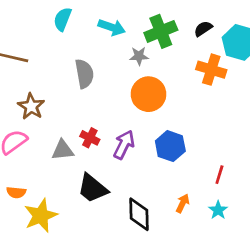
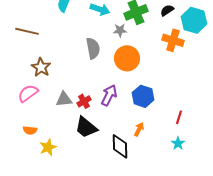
gray semicircle: (84, 74) -> (93, 48), moved
red cross: (90, 138) -> (84, 101), moved, turned 32
orange arrow: (183, 203) -> (139, 129), moved
yellow star: (41, 216) -> (48, 147), size x0.7

